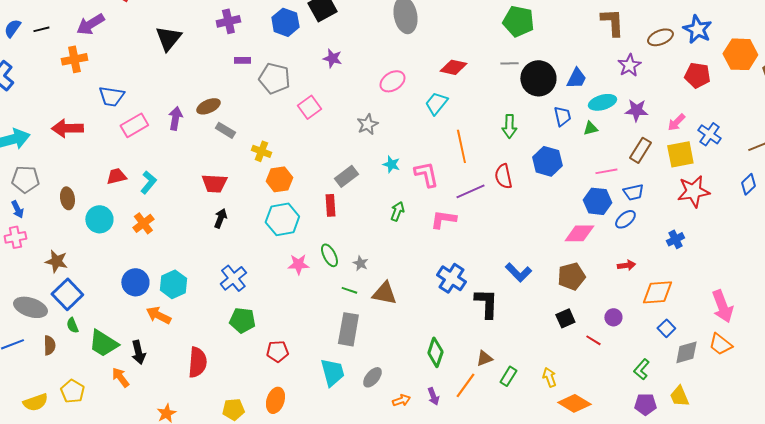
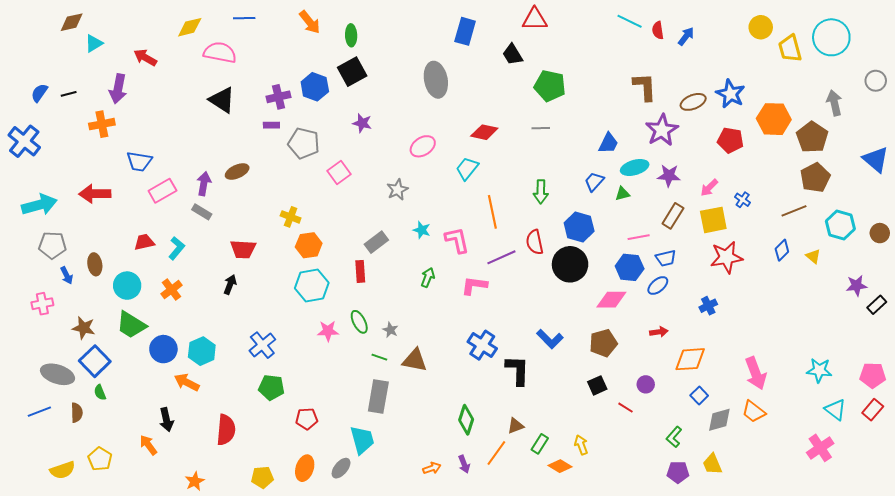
purple cross: (228, 21) -> (278, 97), moved
purple arrow: (90, 24) -> (118, 89), turned -48
black triangle: (168, 38) -> (222, 100), moved, turned -36
purple star: (629, 65) -> (662, 130), size x1.4
black circle: (538, 78) -> (570, 264), moved
blue trapezoid: (562, 116) -> (594, 182), turned -125
gray rectangle: (225, 130) -> (202, 212), moved
blue cross: (709, 134) -> (743, 200), size x0.7
blue arrow: (17, 209) -> (67, 275), moved
black arrow: (220, 218) -> (230, 285), moved
green trapezoid: (103, 343) -> (131, 325), moved
gray ellipse: (372, 377) -> (341, 468), moved
orange diamond: (574, 403) -> (560, 466), moved, size x0.7

